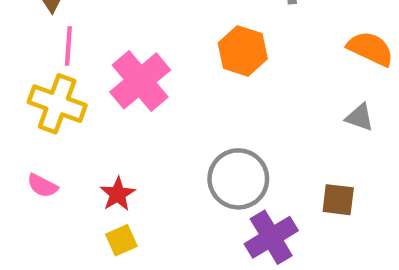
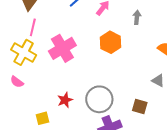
pink semicircle: (42, 186) -> (17, 82), moved
red star: (118, 194) -> (65, 100), moved
brown square: (338, 200) -> (140, 106), moved

